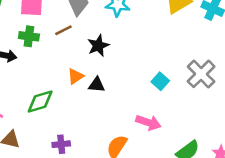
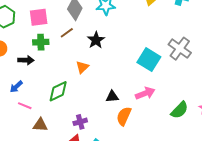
cyan square: (160, 81) -> (149, 60), size x1.6
black triangle: (97, 85) -> (112, 97), moved
pink arrow: (148, 123) -> (145, 93), turned -30

